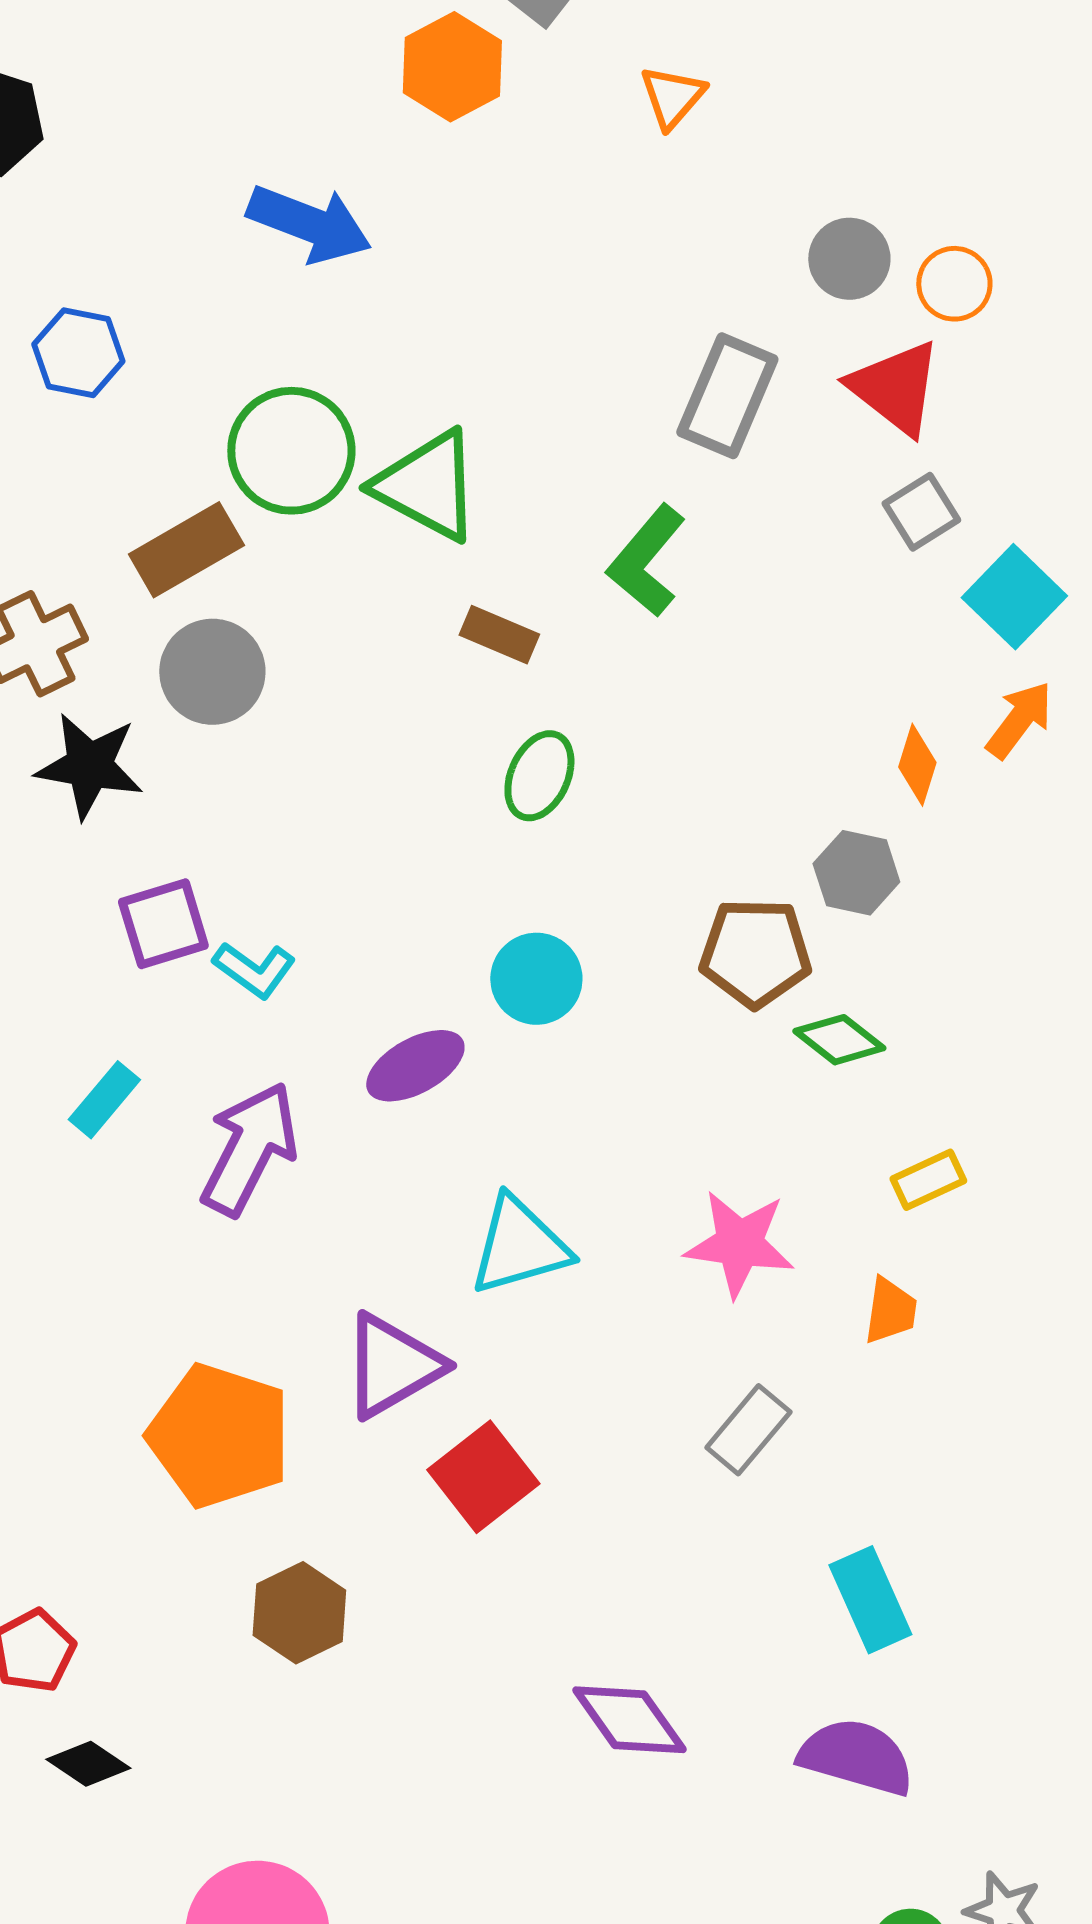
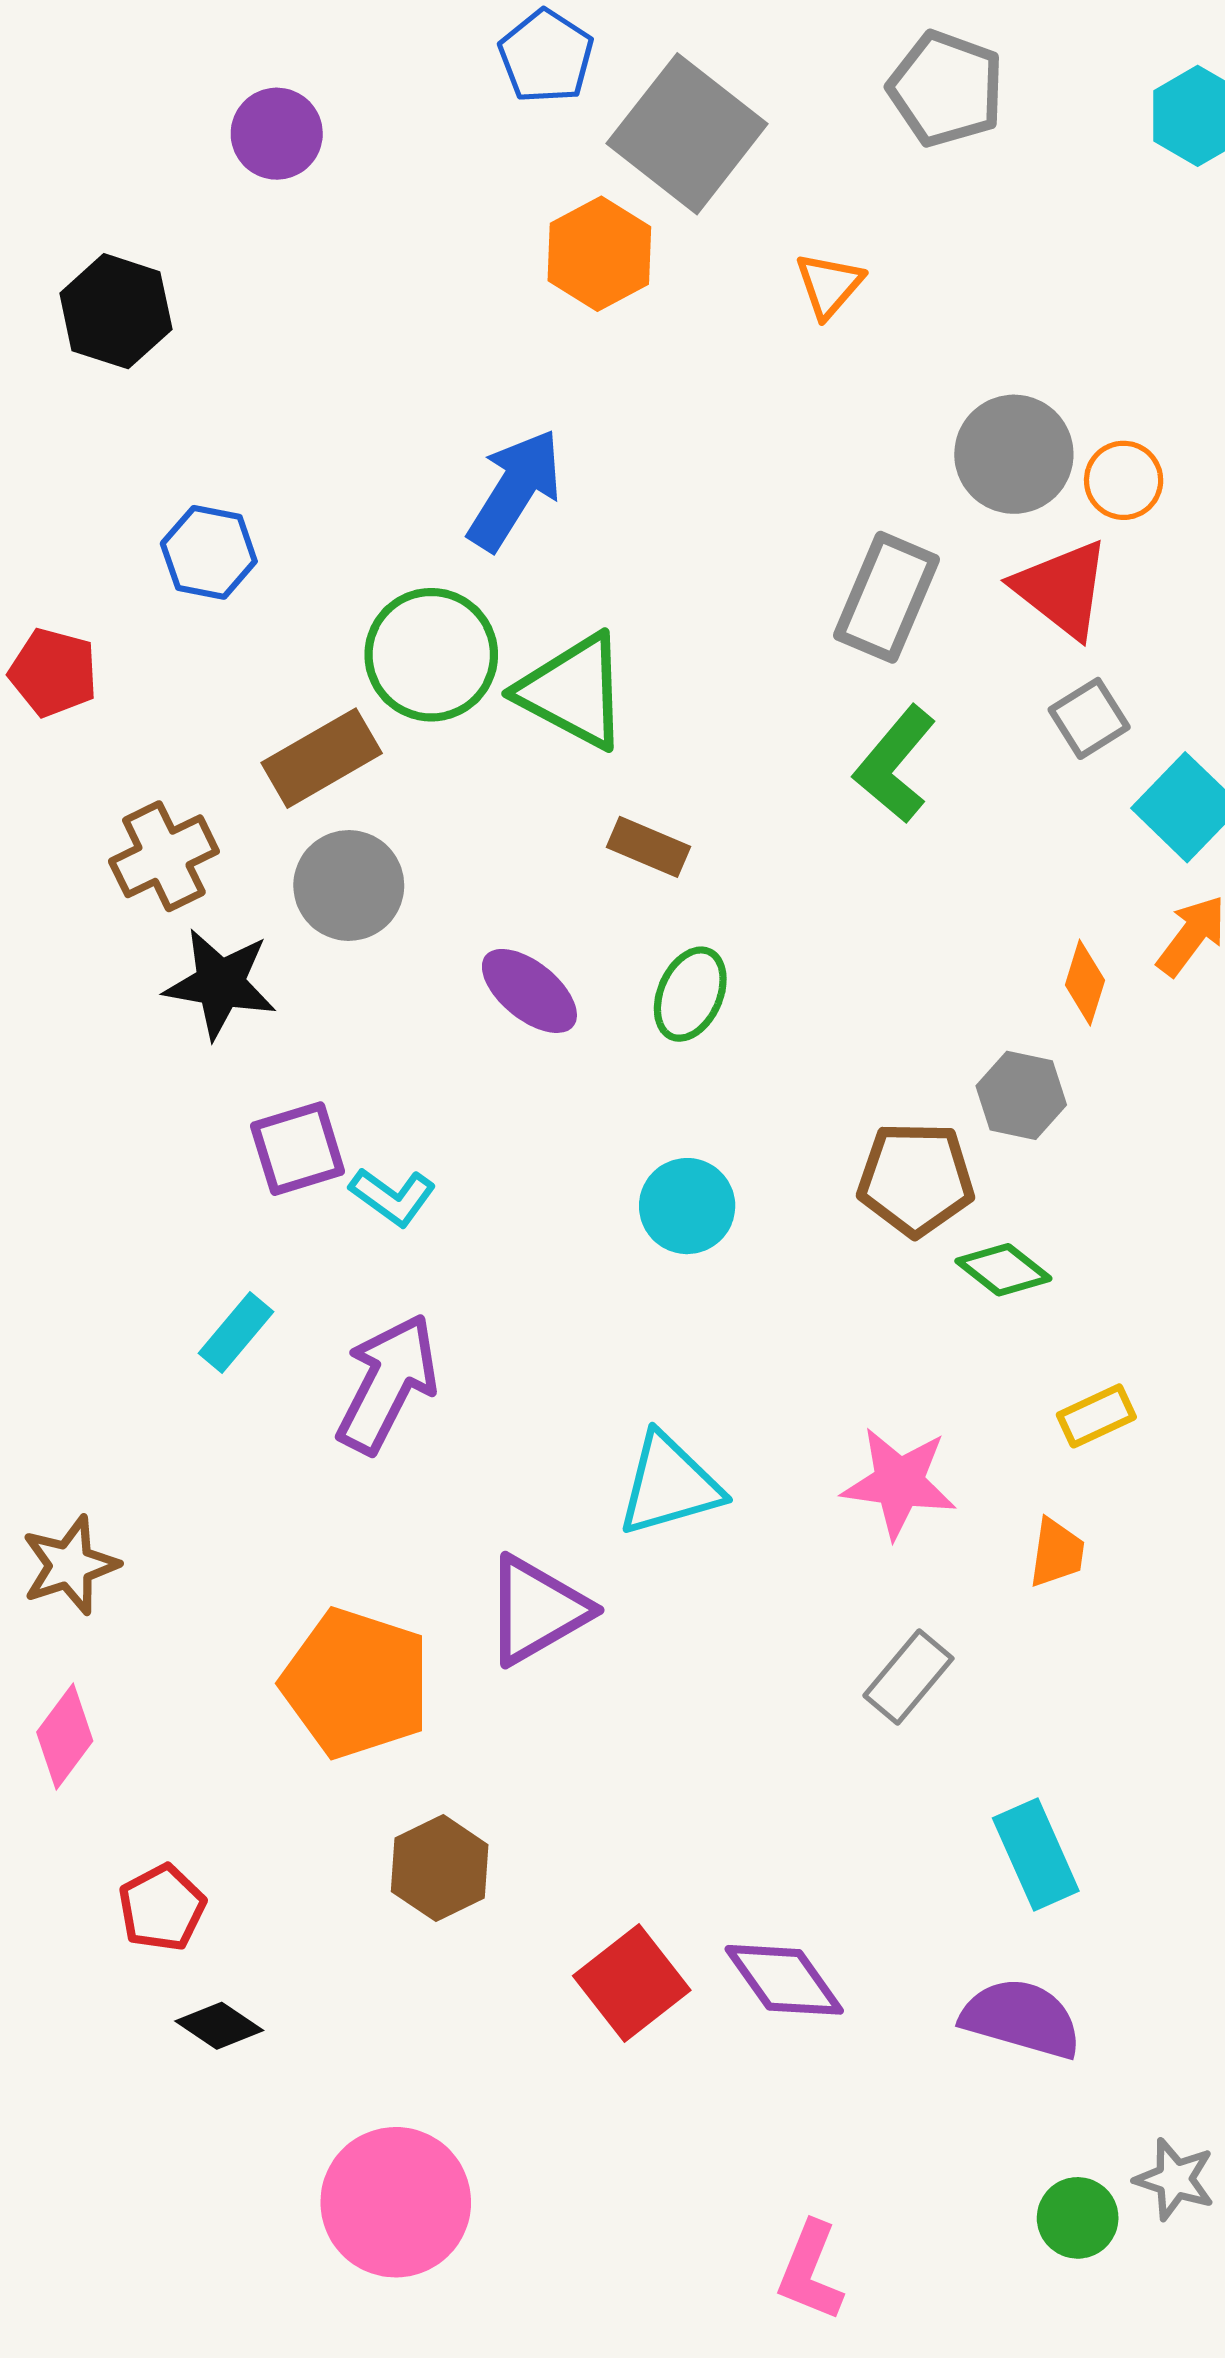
blue arrow: (309, 224) -> (515, 490), moved, turned -79
gray circle: (849, 259) -> (1014, 454), size x1.4
green L-shape: (646, 561) -> (895, 764), moved
purple ellipse: (415, 1066) -> (529, 991), moved, turned 68
red square: (483, 1477) -> (632, 1983), moved

